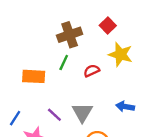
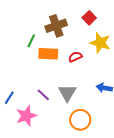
green line: (64, 63) -> (31, 41), moved
orange rectangle: (34, 76) -> (48, 54), moved

